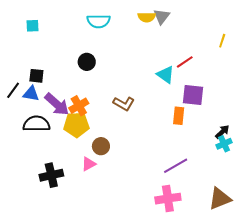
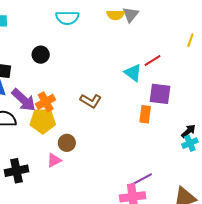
black circle: (87, 62) -> (41, 55), moved
purple line: (176, 166) -> (140, 180), moved

